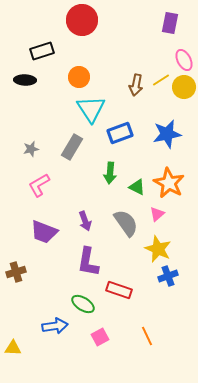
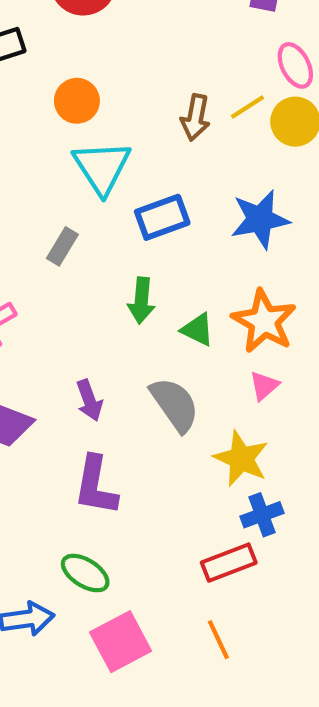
gray rectangle: (72, 147) -> (62, 246), size x0.7
pink triangle: (157, 214) -> (264, 386), moved
red rectangle: (119, 290) -> (229, 563), moved, turned -40
pink square: (100, 337) -> (121, 642), size x1.6

